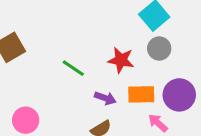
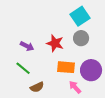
green line: (73, 68) -> (23, 68), moved
purple arrow: (105, 98) -> (27, 46), moved

